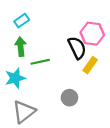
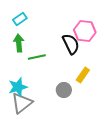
yellow rectangle: (90, 65) -> (83, 75), moved
cyan star: (15, 78) -> (18, 87), moved

